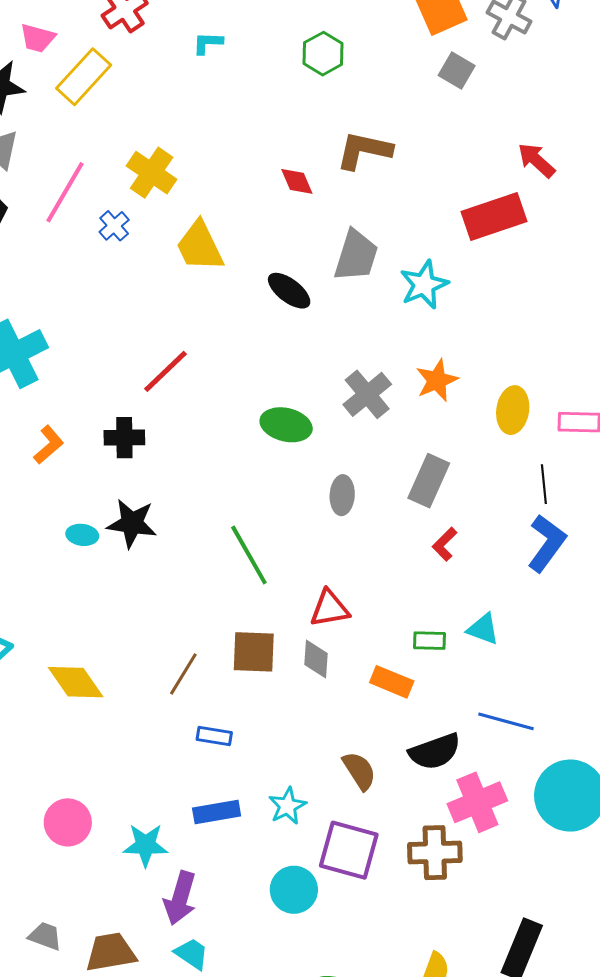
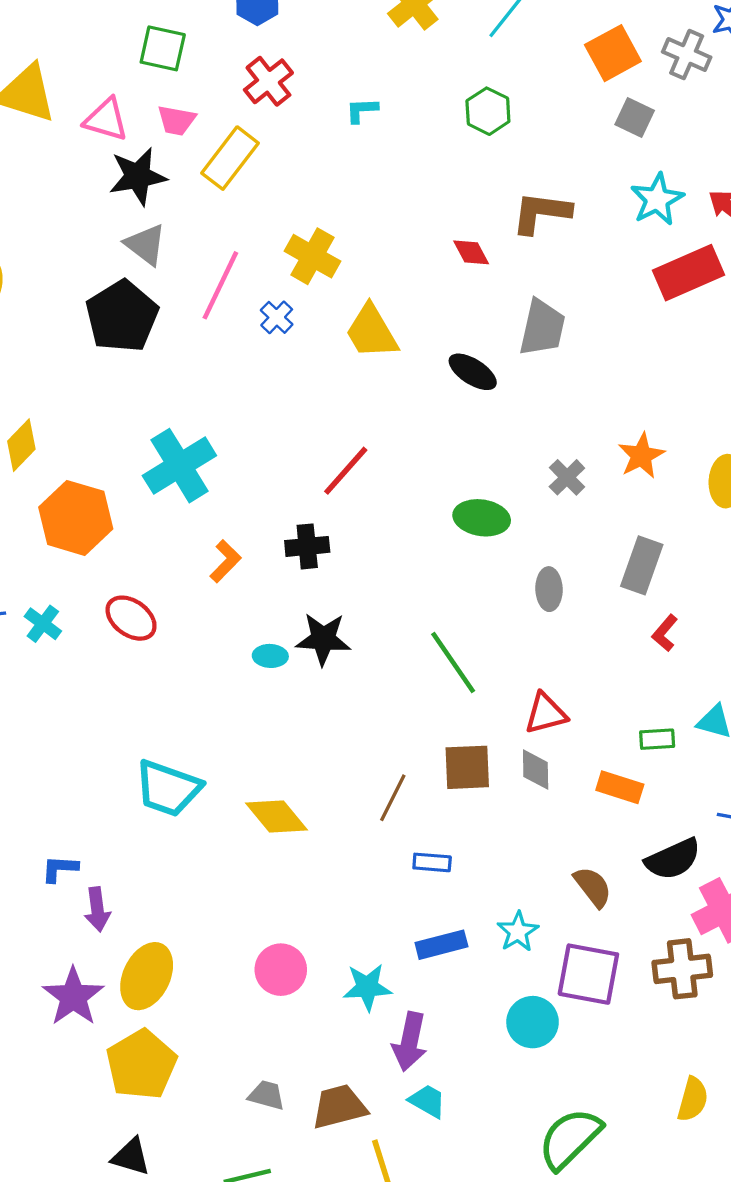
cyan star: (424, 285) -> (657, 199), moved
gray cross: (367, 394) -> (567, 477), size x0.7

